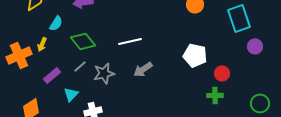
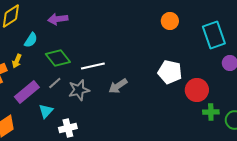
white line: (130, 41) -> (93, 66), moved
red circle: (222, 73) -> (197, 90), size x1.5
purple rectangle: (52, 75) -> (27, 92), size x1.4
green cross: (215, 95) -> (211, 112), moved

